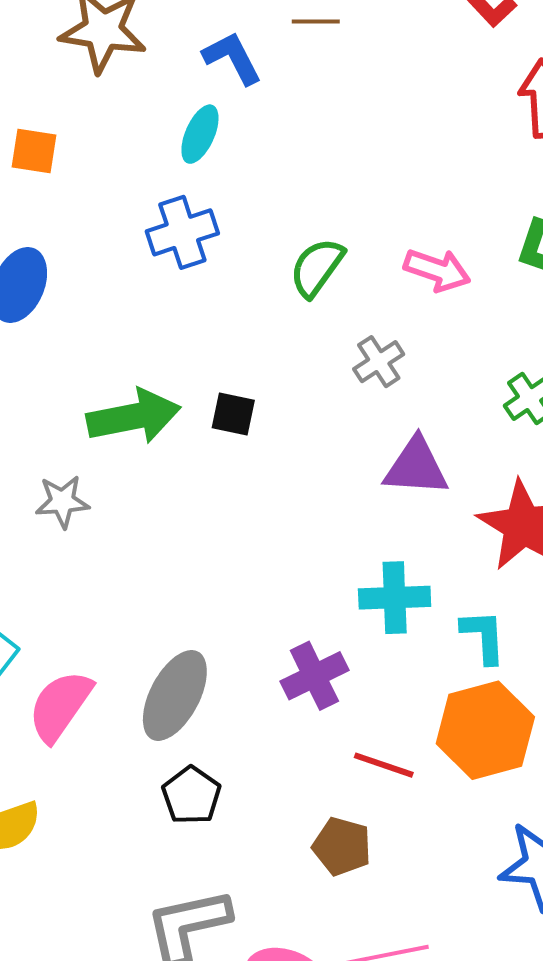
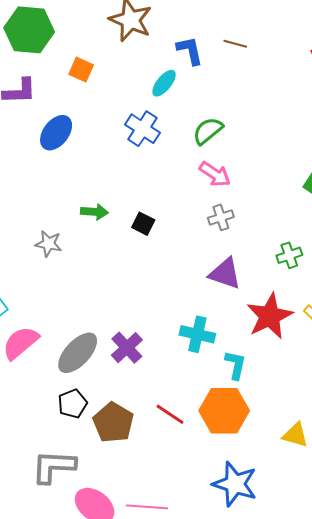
blue cross: (182, 232) -> (142, 129), turned 36
green semicircle: (317, 267) -> (208, 131), moved
pink arrow: (437, 270) -> (215, 174), moved
green arrow: (134, 417) -> (94, 212), size x0.6
purple cross: (314, 676) -> (127, 348), moved, turned -32
brown pentagon: (342, 846) -> (113, 422), moved, size x1.4

